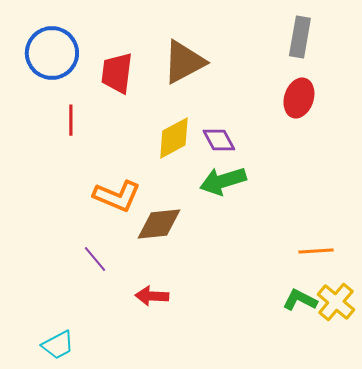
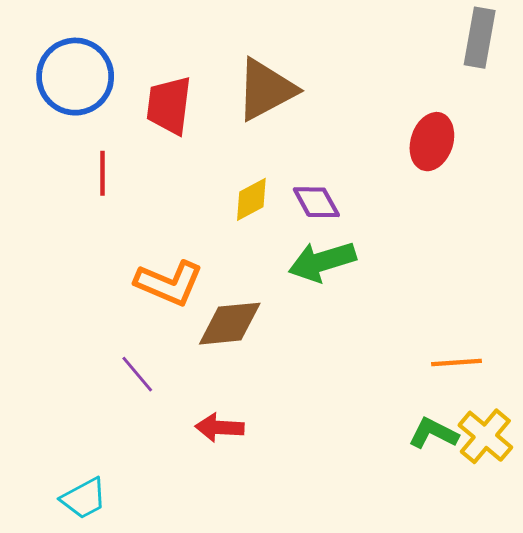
gray rectangle: (300, 37) -> (480, 38), moved
yellow diamond: (174, 138) -> (251, 199), size x0.7

